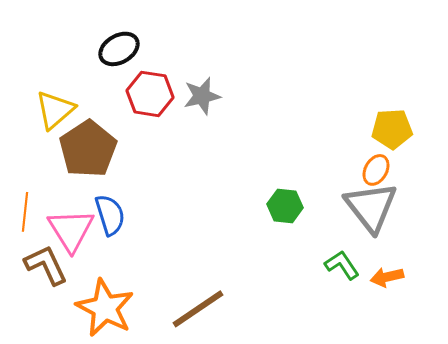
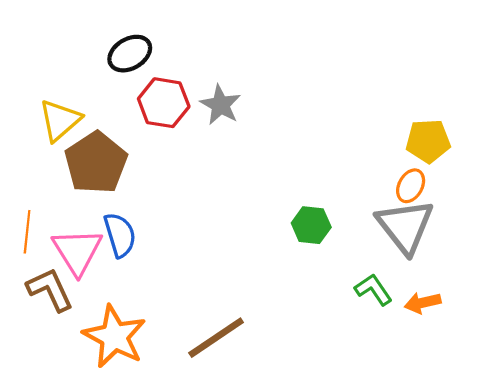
gray star: (202, 96) -> (220, 105), turned -30

